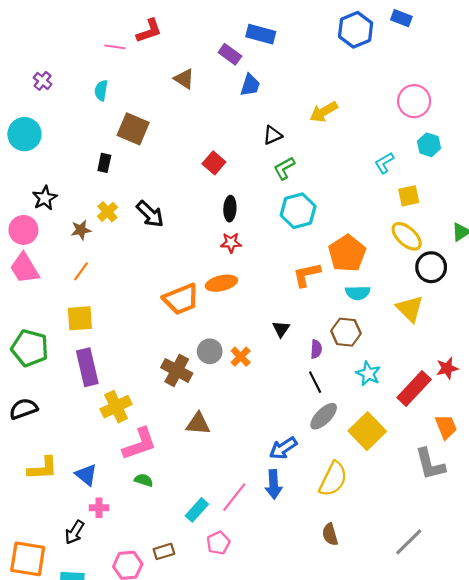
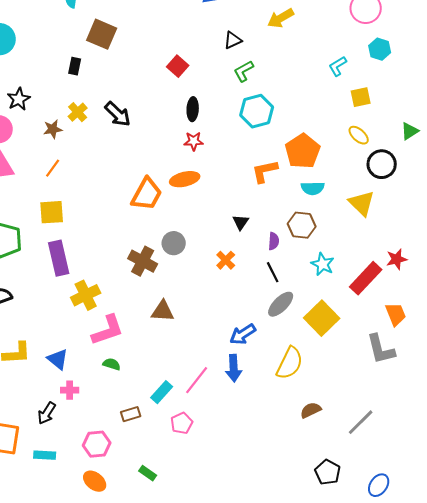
yellow ellipse: (407, 236) -> (359, 135), size x0.7
orange trapezoid: (181, 299) -> (147, 194), turned -39
orange cross: (241, 357) -> (226, 260), moved
brown semicircle: (330, 534) -> (311, 410), moved, turned 80
brown rectangle: (164, 551) -> (131, 414), moved

